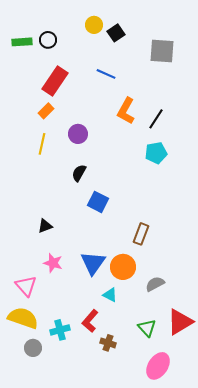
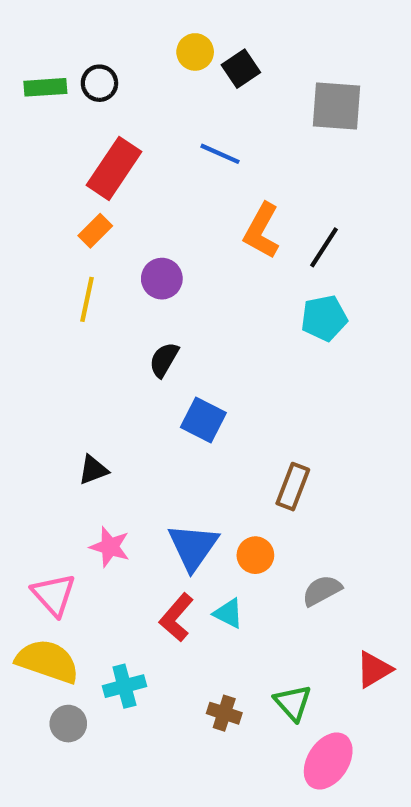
orange circle: (123, 267) -> (255, 555), size x0.7
red L-shape: (90, 321) -> (176, 618), moved
red triangle: (180, 322) -> (374, 669), size x0.7
green triangle: (147, 328) -> (293, 703), moved

